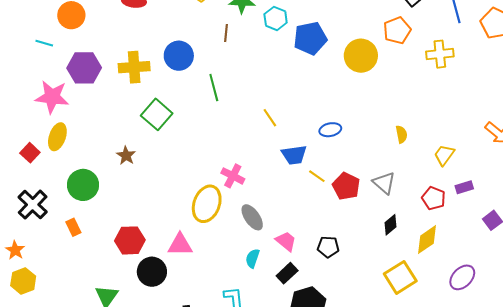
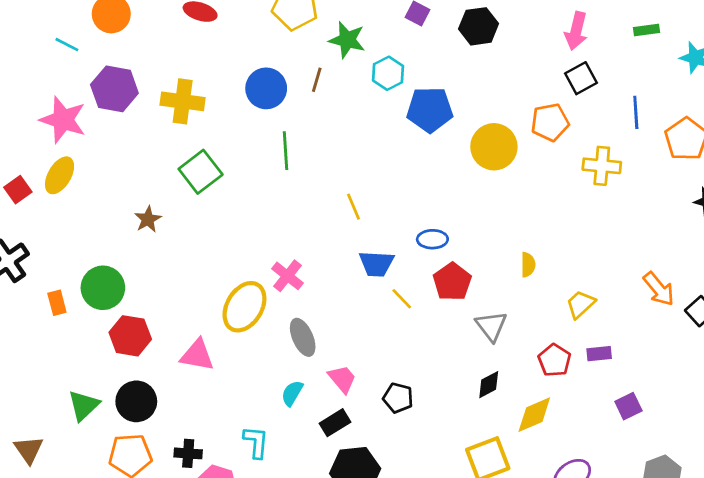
blue circle: (179, 56) -> (266, 88), moved
green circle: (83, 185) -> (103, 288), moved
red pentagon: (346, 186) -> (452, 282), moved
black circle: (152, 272) -> (136, 401), moved

